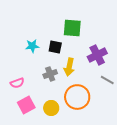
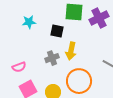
cyan star: (32, 46) -> (29, 22), moved
purple cross: (97, 55) -> (99, 18), moved

